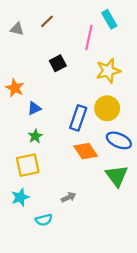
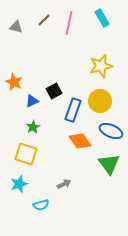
pink line: (89, 37) -> (69, 23), moved
black square: (58, 63) -> (54, 91), moved
yellow square: (28, 165) -> (26, 154), turned 30

